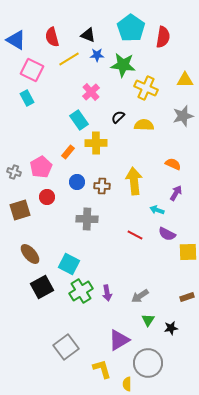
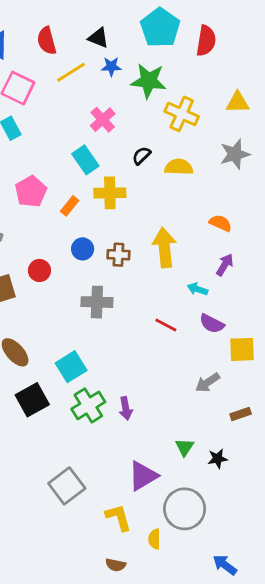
pink pentagon: (41, 167) -> (31, 191), moved
cyan square: (69, 264) -> (71, 367), turned 30
gray arrow: (140, 296) -> (208, 382), moved

